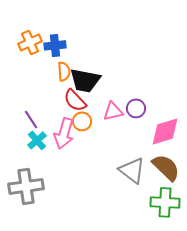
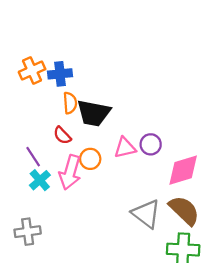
red semicircle: (75, 100) -> (62, 135), moved, size x0.7
gray cross: (26, 186) -> (28, 232), size x0.7

